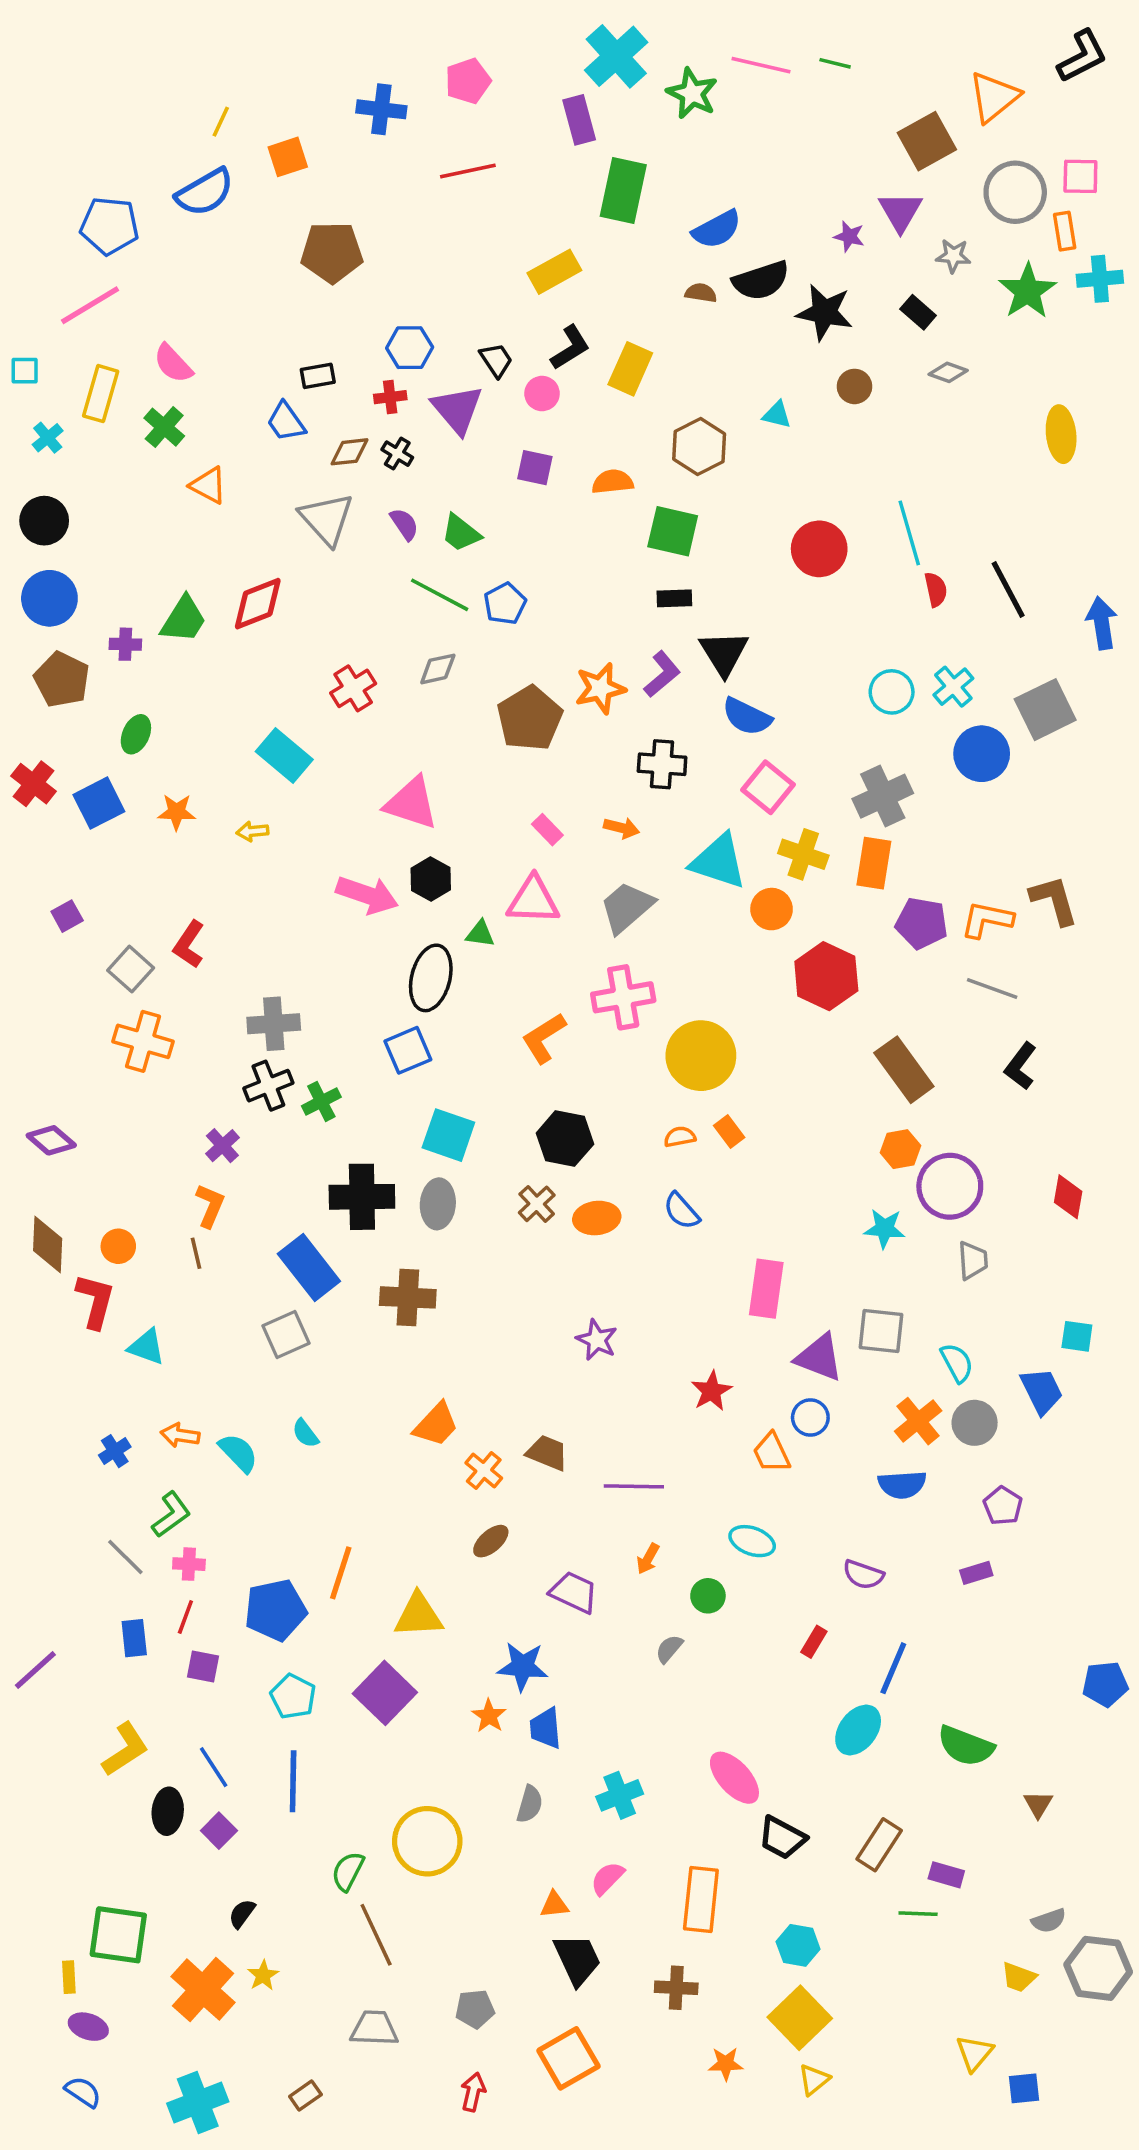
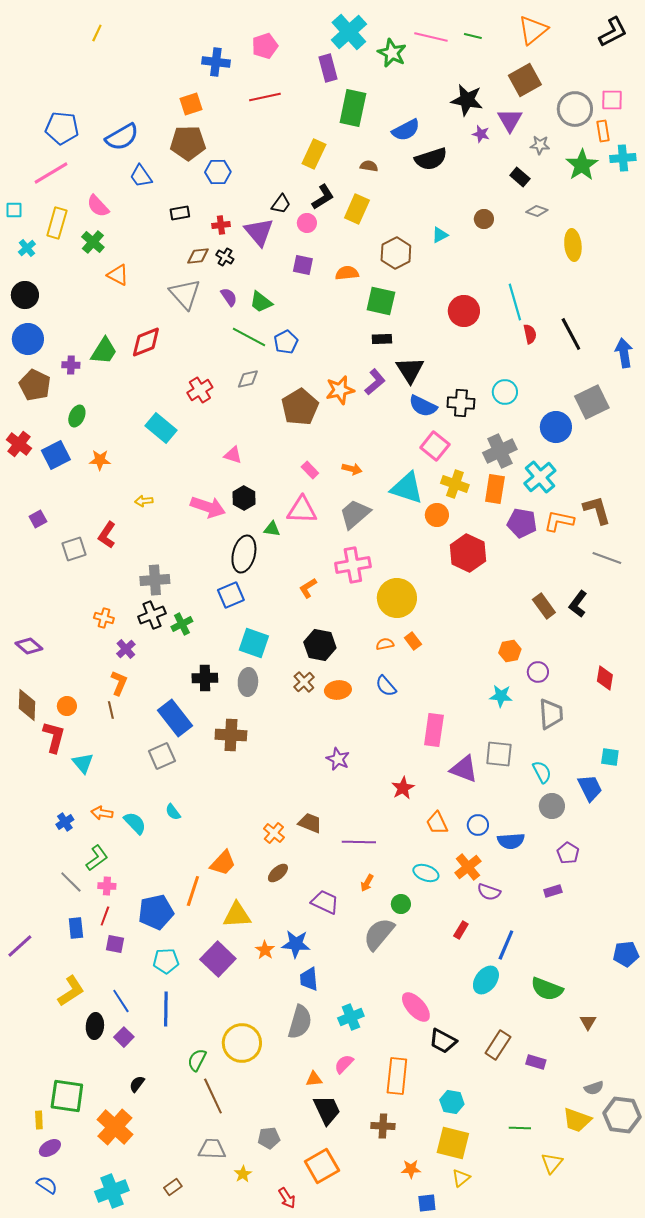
orange triangle: (994, 97) -> (533, 30), moved
yellow line: (221, 122) -> (97, 33), moved
orange square: (288, 157) -> (191, 104), moved
blue semicircle: (205, 192) -> (122, 137), moved
yellow rectangle: (554, 272) -> (314, 154), turned -36
brown semicircle: (701, 293) -> (369, 166), moved
black star: (824, 312) -> (467, 100), moved
blue hexagon: (410, 348) -> (218, 172), moved
black trapezoid: (496, 360) -> (281, 204), turned 70
cyan triangle: (777, 415) -> (440, 235), turned -42
blue trapezoid: (286, 422) -> (141, 176), moved
yellow ellipse: (1061, 434) -> (573, 245), moved
cyan cross: (953, 687) -> (540, 477), moved, size x1.4
black cross: (662, 764) -> (461, 403), moved
pink triangle: (411, 803) -> (233, 455), size x0.6
yellow arrow: (252, 831) -> (144, 501), moved
gray square: (131, 969) -> (74, 549), turned 30
gray line: (992, 988) -> (607, 558), moved
orange L-shape: (544, 1038) -> (308, 588), size x0.7
orange cross: (143, 1041) -> (104, 618), moved, size x0.6
brown rectangle: (904, 1070) -> (544, 606), moved, size x0.7
purple circle: (950, 1186) -> (538, 672), size x0.6
black cross: (362, 1197) -> (205, 678), size x0.7
gray trapezoid: (973, 1260) -> (551, 714), size x1.4
cyan triangle: (147, 1347) -> (83, 763), turned 30
blue circle: (810, 1418) -> (478, 825), moved
orange cross: (918, 1421) -> (468, 867), moved
orange trapezoid: (436, 1425) -> (223, 863), moved
gray semicircle: (669, 1649) -> (379, 934), size x2.0
cyan pentagon: (293, 1696) -> (166, 961), turned -30
orange star: (489, 1716) -> (265, 950), moved
gray semicircle: (530, 1804) -> (300, 1022), size x1.6
green line: (918, 1914) -> (520, 1128), moved
yellow star: (263, 1975) -> (243, 1174), moved
yellow trapezoid: (1019, 1977) -> (577, 1120), size x1.4
yellow square: (800, 2018) -> (453, 1143), turned -32
purple ellipse: (88, 2027) -> (50, 1148), turned -50
blue square: (1024, 2088) -> (427, 1203), moved
red arrow: (473, 2092) -> (287, 1198), moved, turned 135

